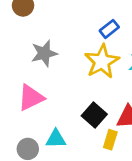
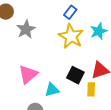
gray star: (44, 53) -> (26, 29), moved
cyan triangle: (56, 139) -> (52, 90), moved

